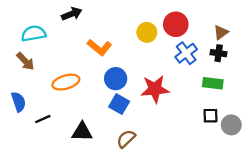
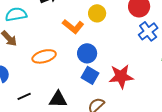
yellow circle: (147, 32) -> (97, 13), moved
red star: (155, 89) -> (121, 76), moved
black line: (43, 119) -> (24, 96), moved

